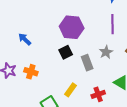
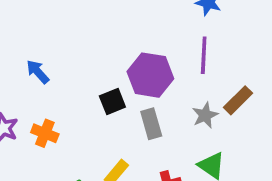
purple hexagon: (72, 27) -> (150, 75), moved
gray star: (106, 52) -> (205, 115), moved

